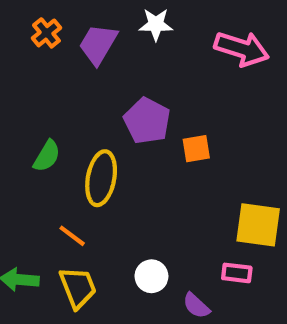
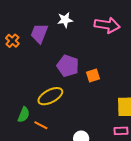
orange cross: (46, 33) -> (12, 41), moved
green semicircle: (47, 156) -> (24, 115), moved
yellow ellipse: (101, 178) -> (50, 96), turned 60

